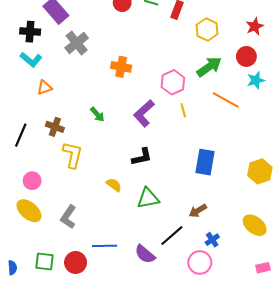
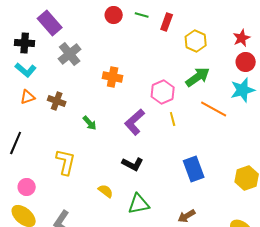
red circle: (246, 56) -> (246, 62), moved
cyan star: (256, 80) -> (243, 90), size x1.4
orange triangle: (45, 88) -> (28, 97), moved
brown cross: (55, 127) -> (57, 101), moved
black L-shape: (142, 157) -> (133, 164), turned 40
blue rectangle: (205, 162) -> (194, 169), turned -30

